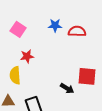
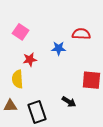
blue star: (55, 25) -> (59, 48), moved
black arrow: (67, 88) -> (69, 102), moved

